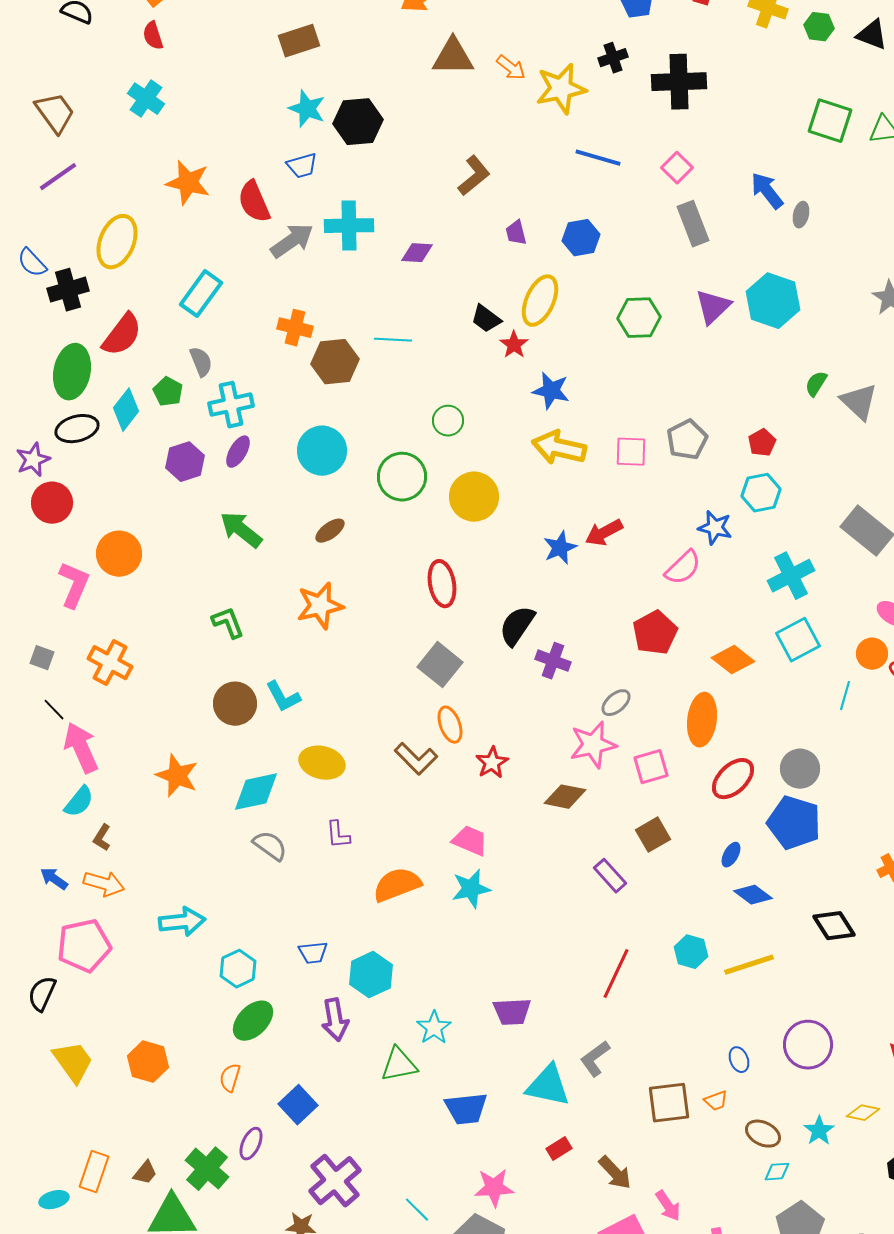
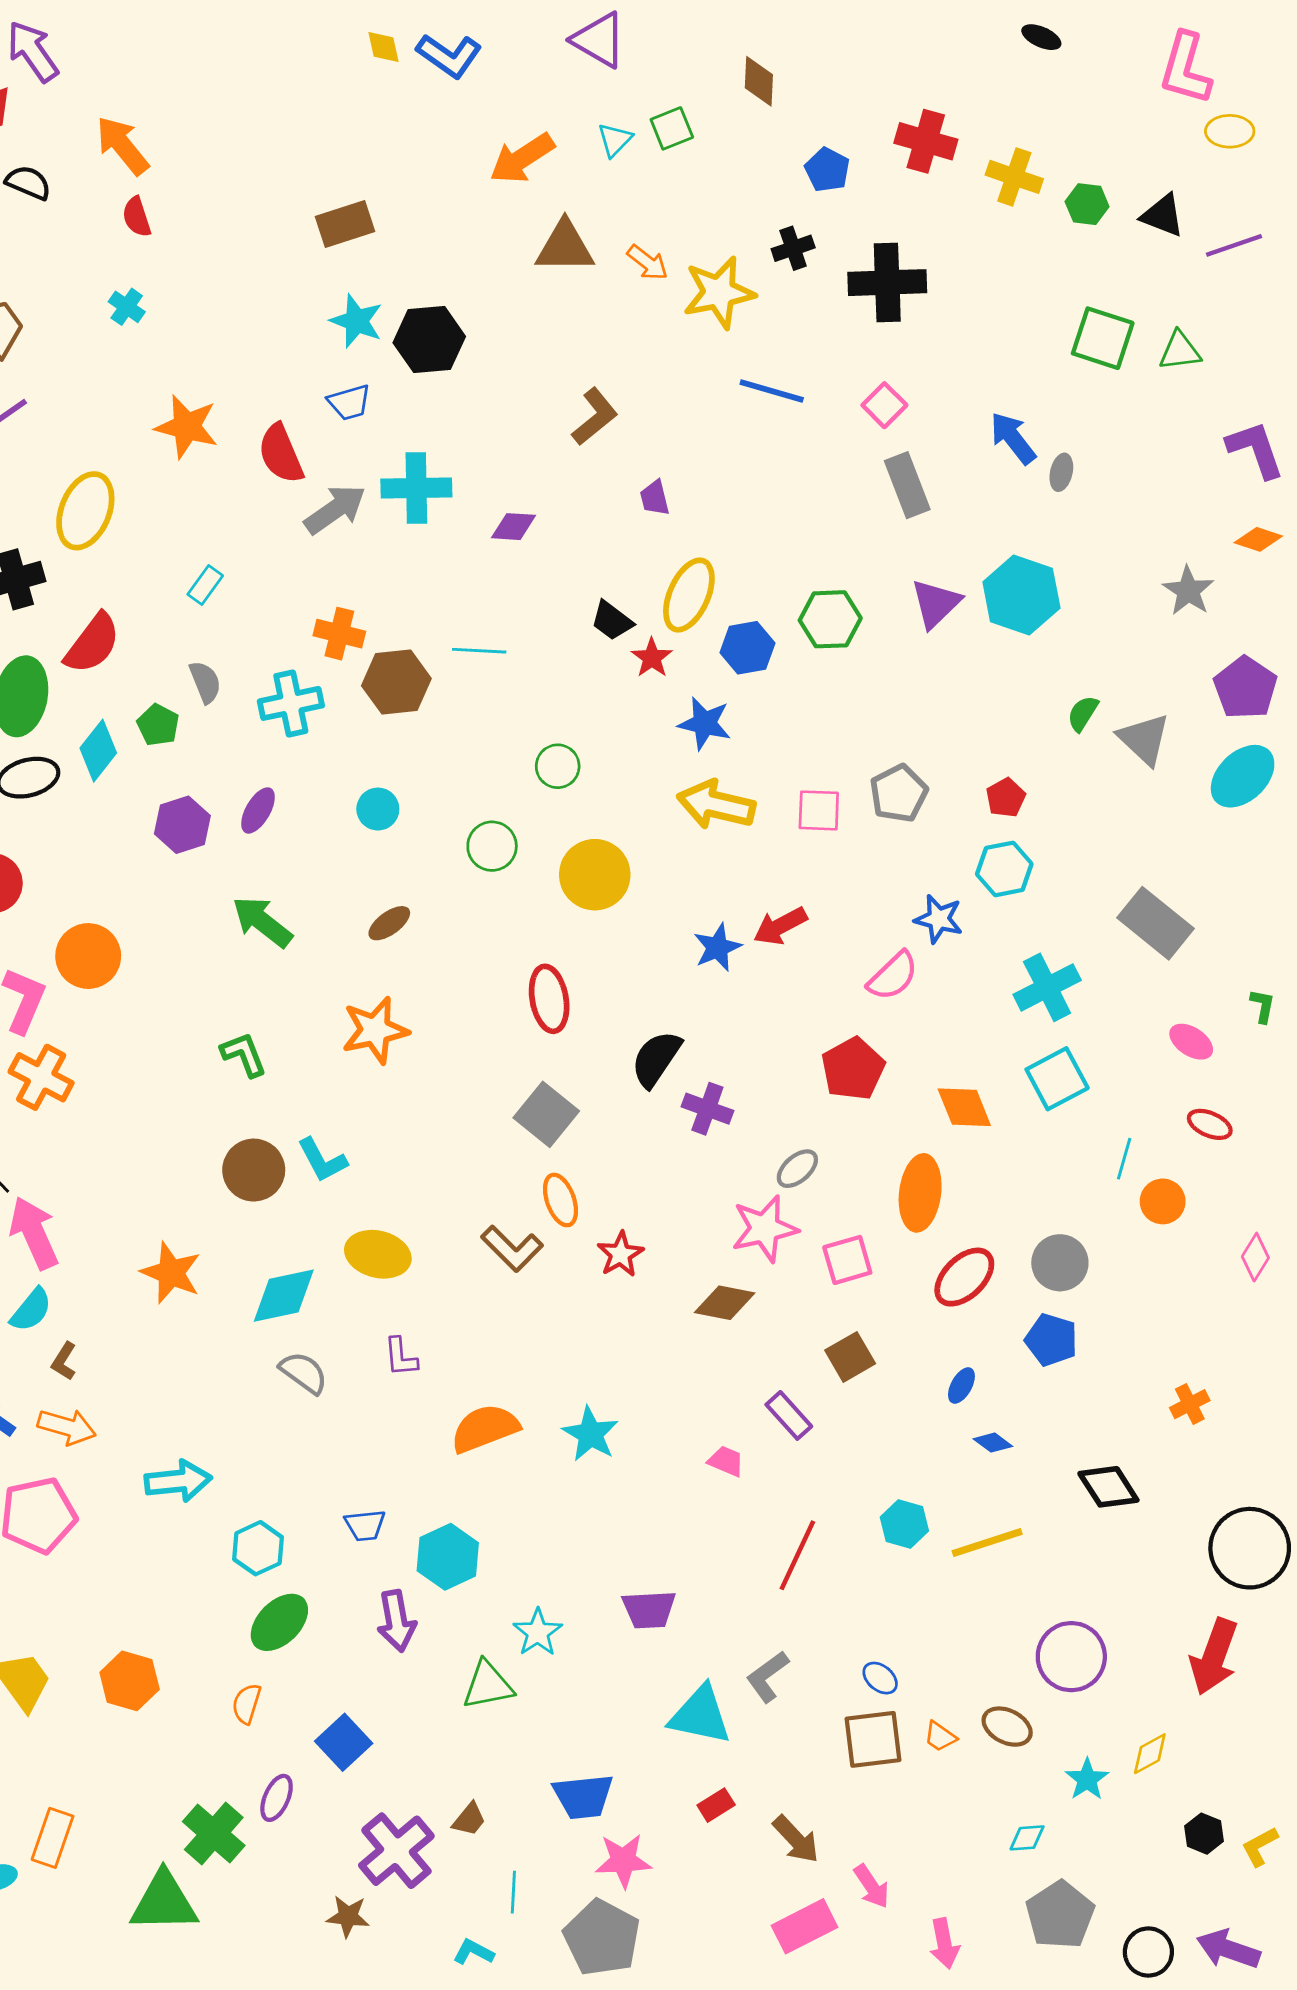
cyan cross: (146, 99) -> (127, 307), size x0.7
blue hexagon: (581, 238) -> (747, 648), moved
cyan rectangle: (201, 294) -> (205, 585), size x0.6
cyan cross: (231, 405) -> (291, 703), moved
cyan circle: (322, 451) -> (378, 809), size x0.6
green circle: (402, 477) -> (492, 846), size x0.7
orange circle: (872, 654) -> (1163, 1201), moved
orange diamond: (733, 660) -> (964, 1107), turned 30
orange cross: (110, 663) -> (41, 1077), moved
blue pentagon: (794, 823) -> (1051, 1340), size x0.7
pink trapezoid: (470, 841) -> (726, 1461), moved, size x0.7
cyan star: (471, 889) -> (590, 1434), turned -30
blue diamond: (753, 895) -> (993, 1443), size x0.7
blue ellipse: (739, 1060) -> (880, 1678), moved, turned -30
orange trapezoid: (716, 1101) -> (940, 1737), turned 55
blue trapezoid: (466, 1109) -> (583, 1796), moved
yellow diamond: (863, 1113) -> (1150, 1754), turned -40
brown ellipse: (763, 1134) -> (1007, 1727), moved
brown trapezoid: (145, 1173) -> (469, 1819), moved
cyan line: (417, 1210) -> (513, 1892), turned 48

